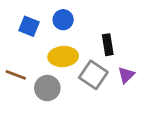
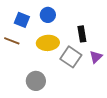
brown line: (16, 75) -> (12, 41), moved
gray circle: (47, 88) -> (36, 81), moved

